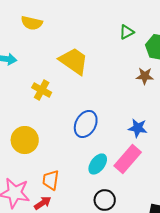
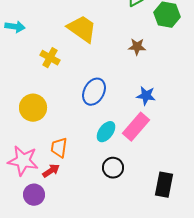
brown star: (145, 76) -> (137, 47), moved

